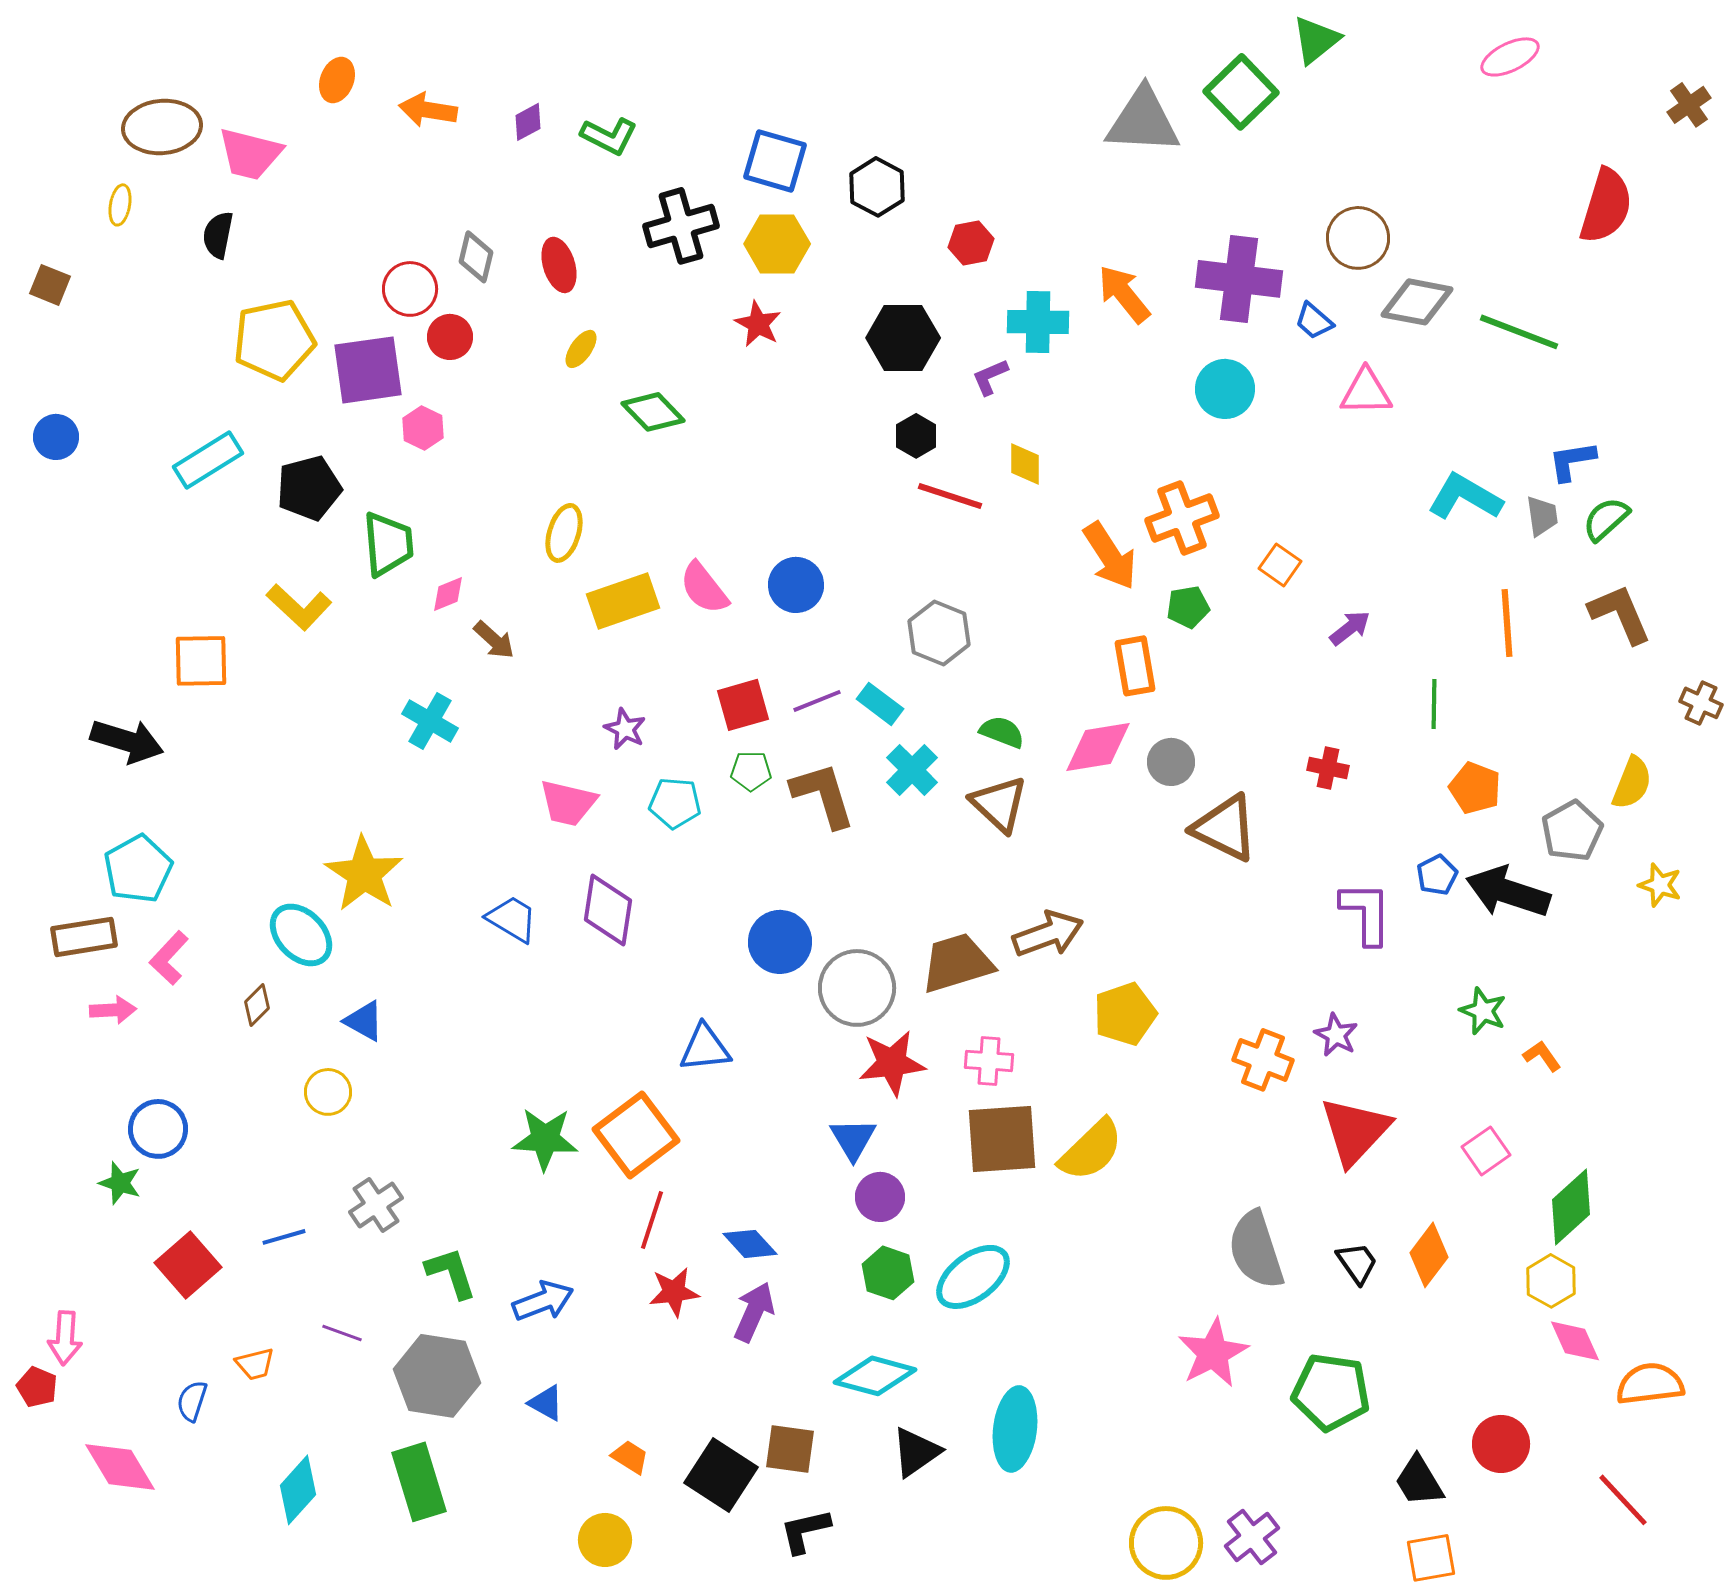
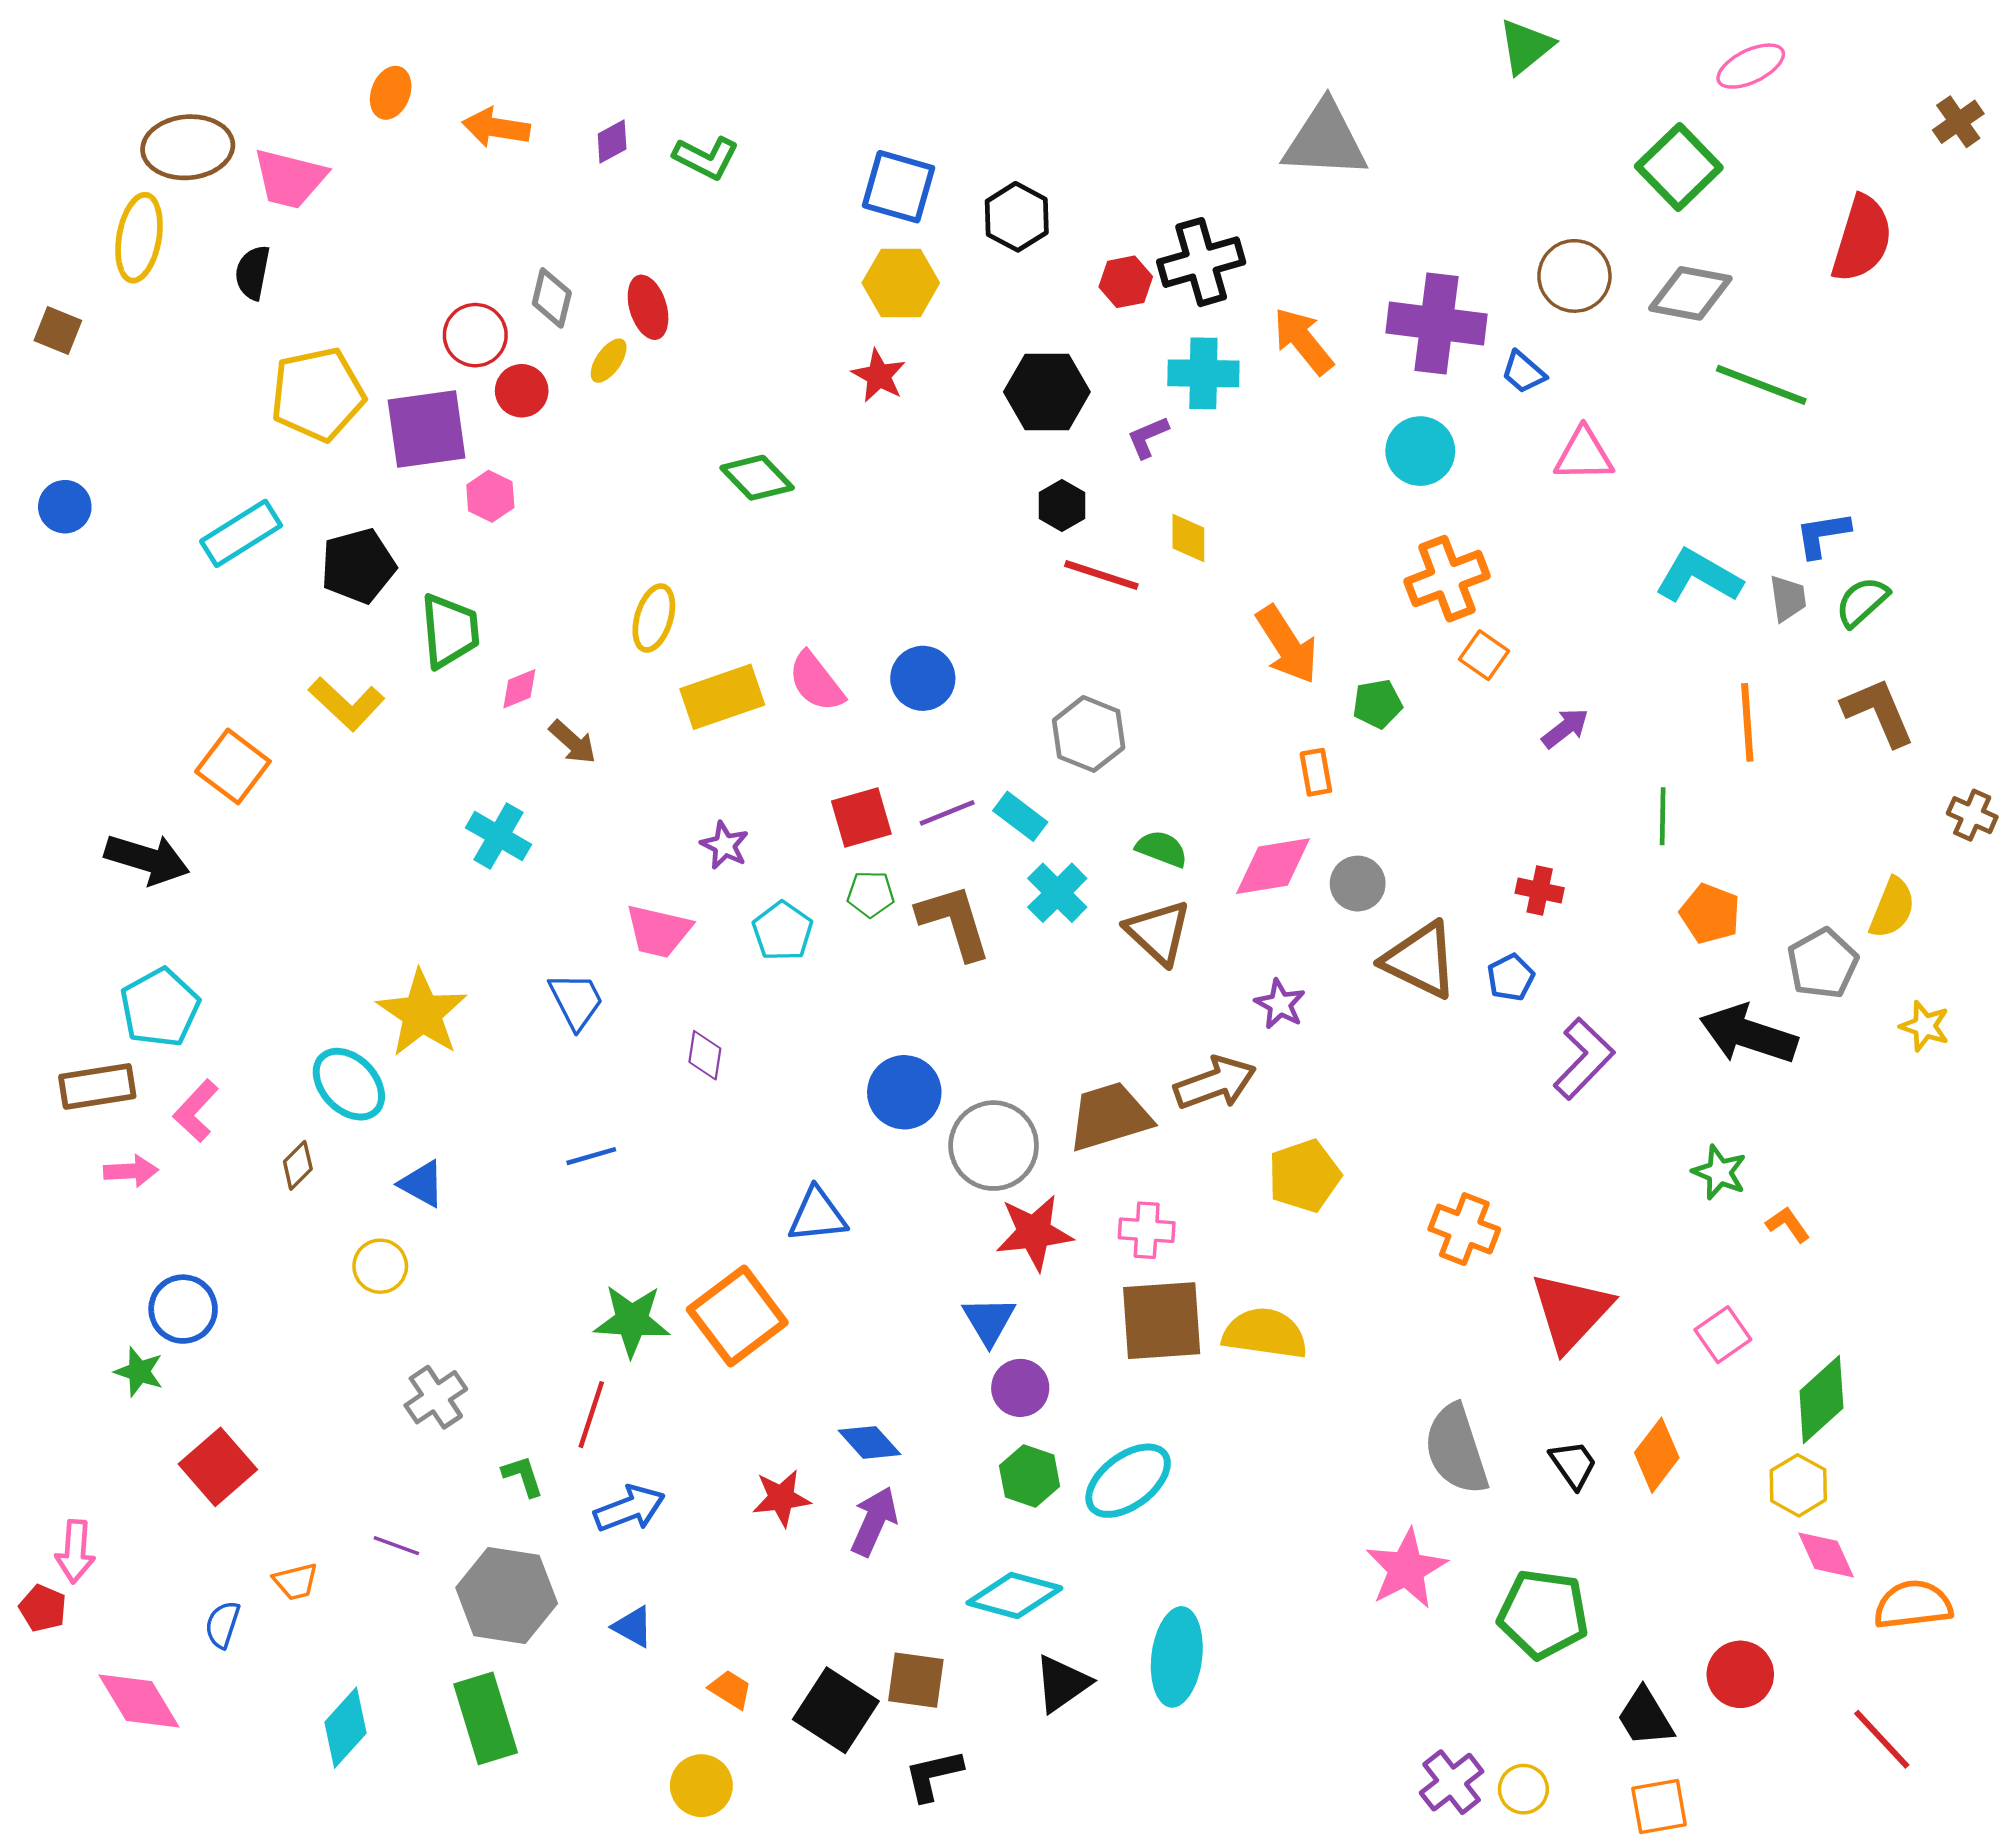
green square: (1241, 92) -> (1679, 167), moved
yellow ellipse: (120, 205) -> (139, 238), size x1.8
black cross: (681, 226) -> (1201, 262), moved
gray diamond: (1417, 302) -> (1690, 293), moved
yellow ellipse: (581, 349) -> (609, 361), moved
orange cross: (1182, 518) -> (1447, 579), moved
orange square: (201, 661) -> (233, 766), turned 38
orange rectangle: (1135, 666) -> (1316, 772), size x0.7
cyan pentagon: (675, 803) -> (783, 931), turned 30
blue pentagon: (1437, 875) -> (1511, 977), moved
purple diamond: (608, 910) -> (705, 1055), size x0.6
purple L-shape: (1366, 913) -> (1584, 1059), turned 44
blue trapezoid: (512, 919) -> (576, 1001), moved, turned 32
purple star: (1336, 1035) -> (1280, 1004), moved
yellow semicircle: (1091, 1150) -> (1265, 1333), turned -128
red line: (652, 1220) -> (591, 1415), moved
blue line: (284, 1237) -> (591, 1156), moved
green L-shape: (451, 1273) -> (523, 1476), size x0.7
yellow circle: (1166, 1543) -> (1523, 1789), moved, size x0.6

